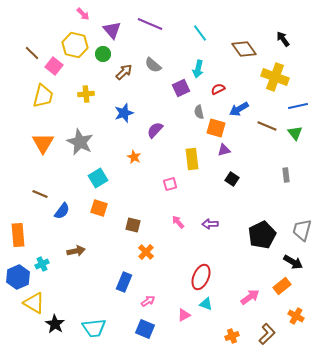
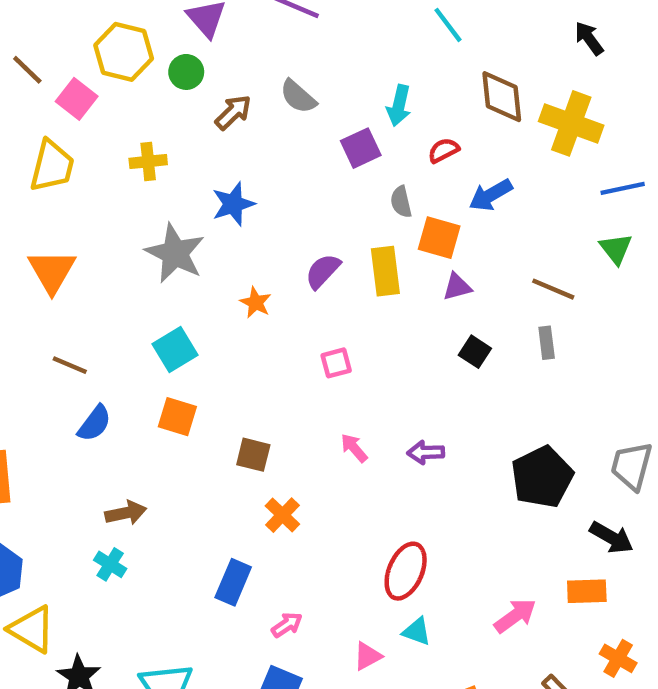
cyan line: (200, 33) -> (448, 25), moved
brown diamond: (244, 49) -> (502, 97), moved, turned 30
brown line: (267, 126) -> (553, 289), moved
purple semicircle: (155, 130) -> (323, 271), moved
gray star: (80, 142) -> (175, 253), moved
yellow rectangle: (192, 159) -> (385, 271), moved
gray rectangle: (286, 175) -> (547, 343), moved
brown line: (40, 194) -> (70, 365), moved
cyan cross: (42, 264) -> (110, 564), moved, turned -32
orange rectangle: (282, 286) -> (587, 591), turned 36

